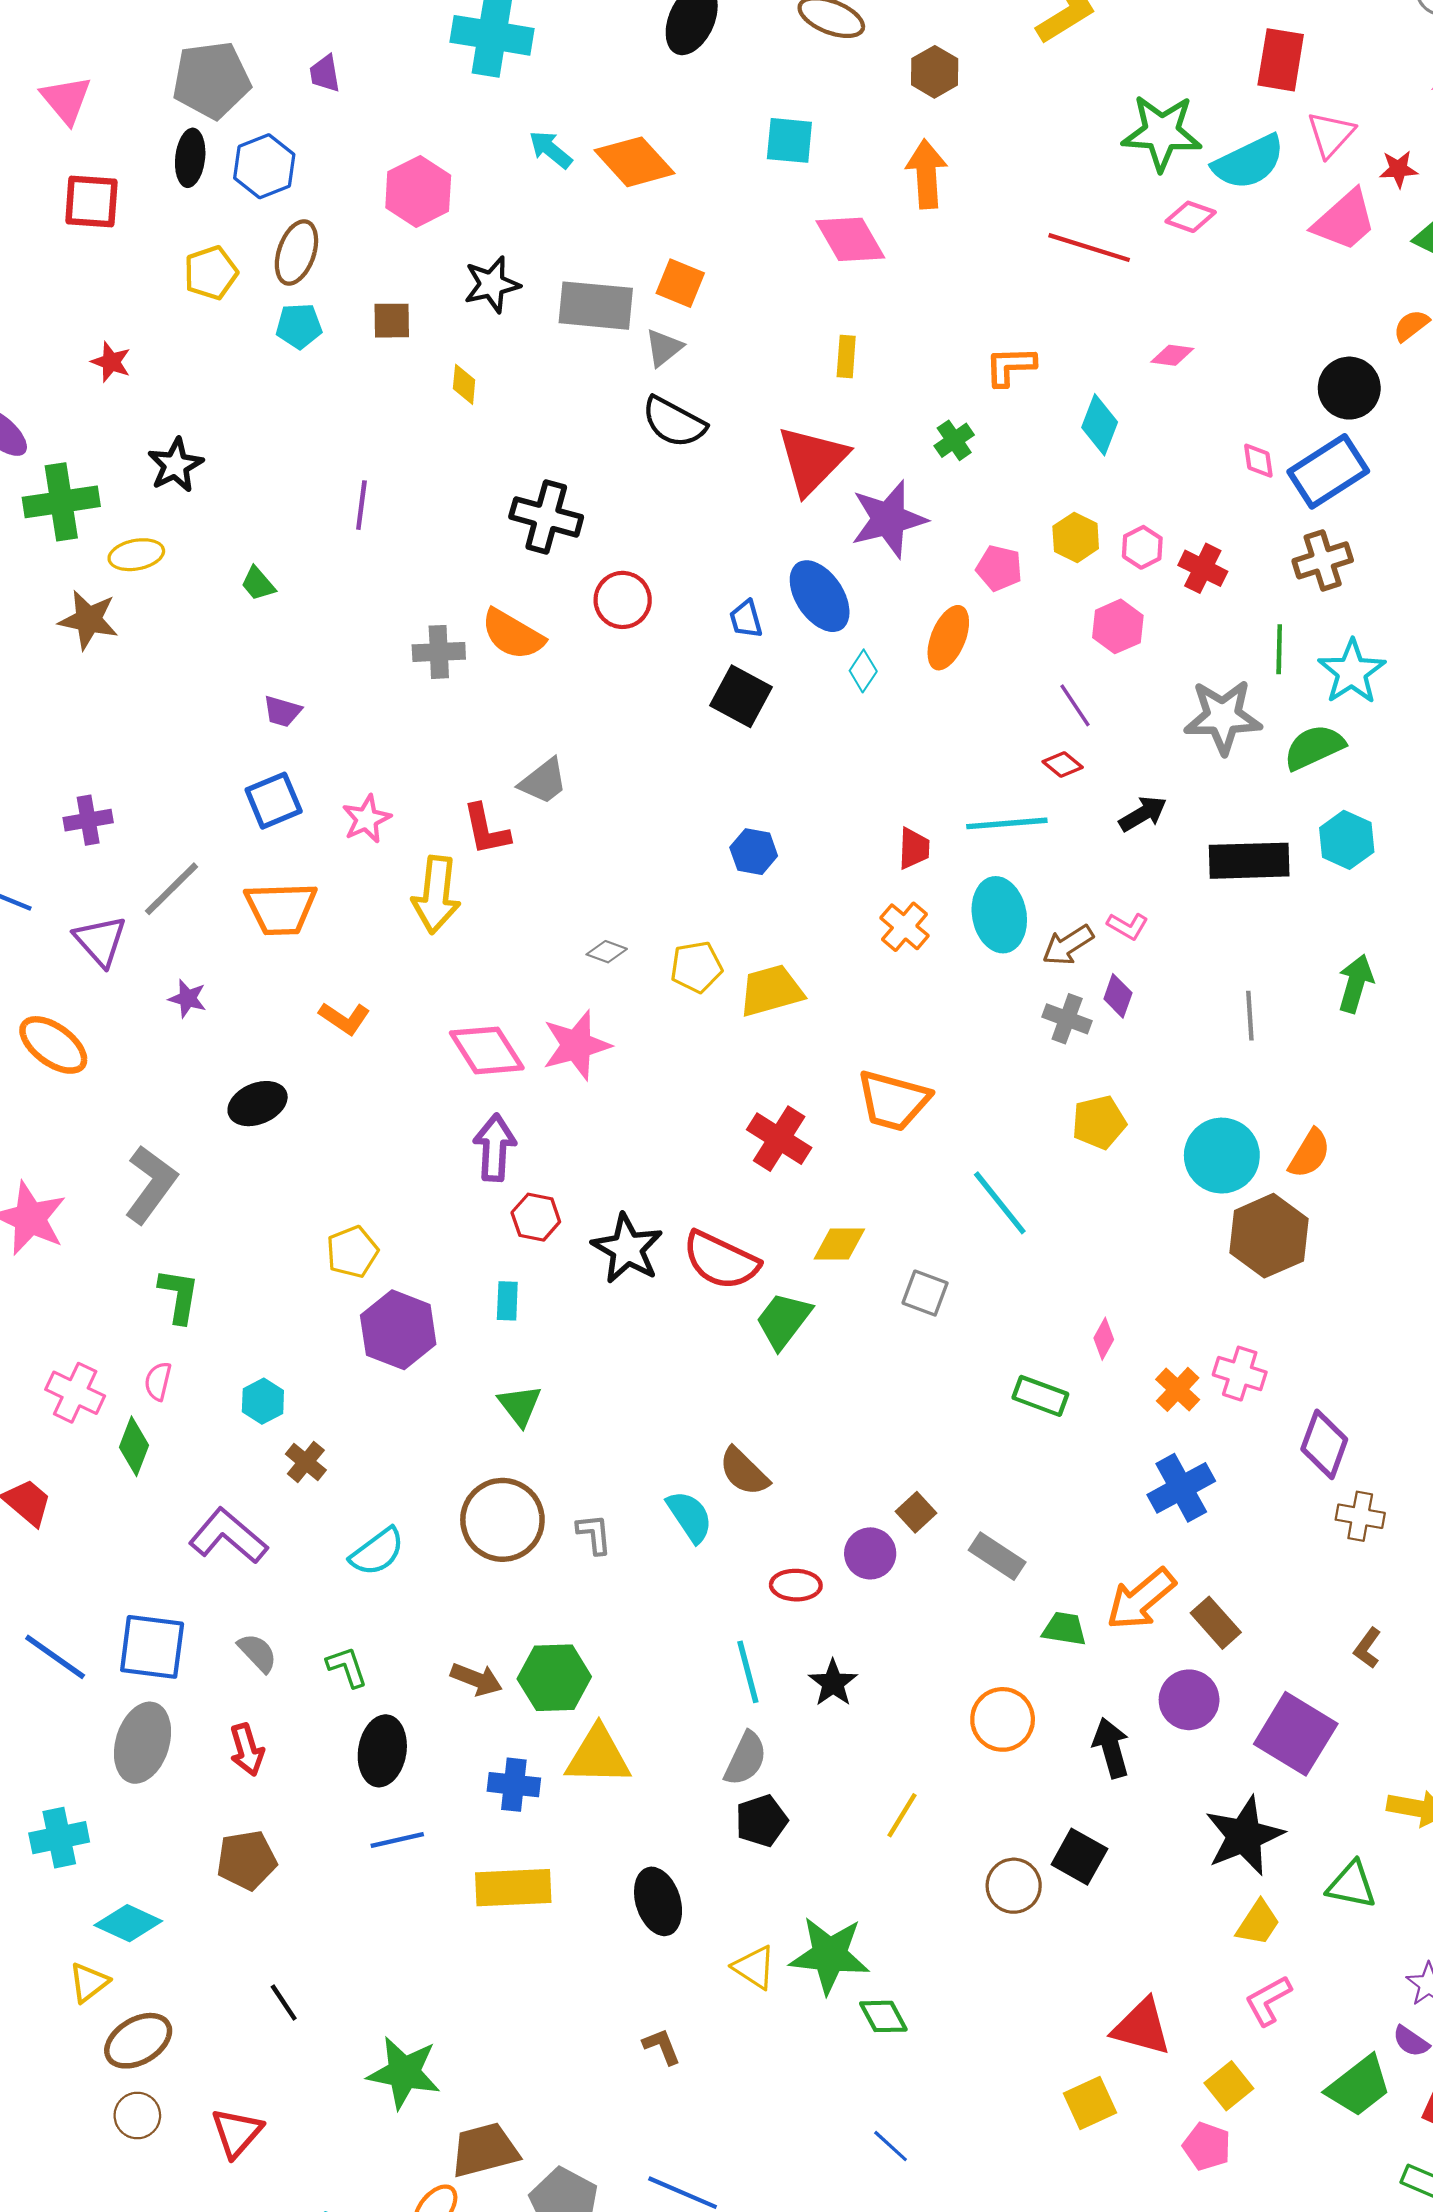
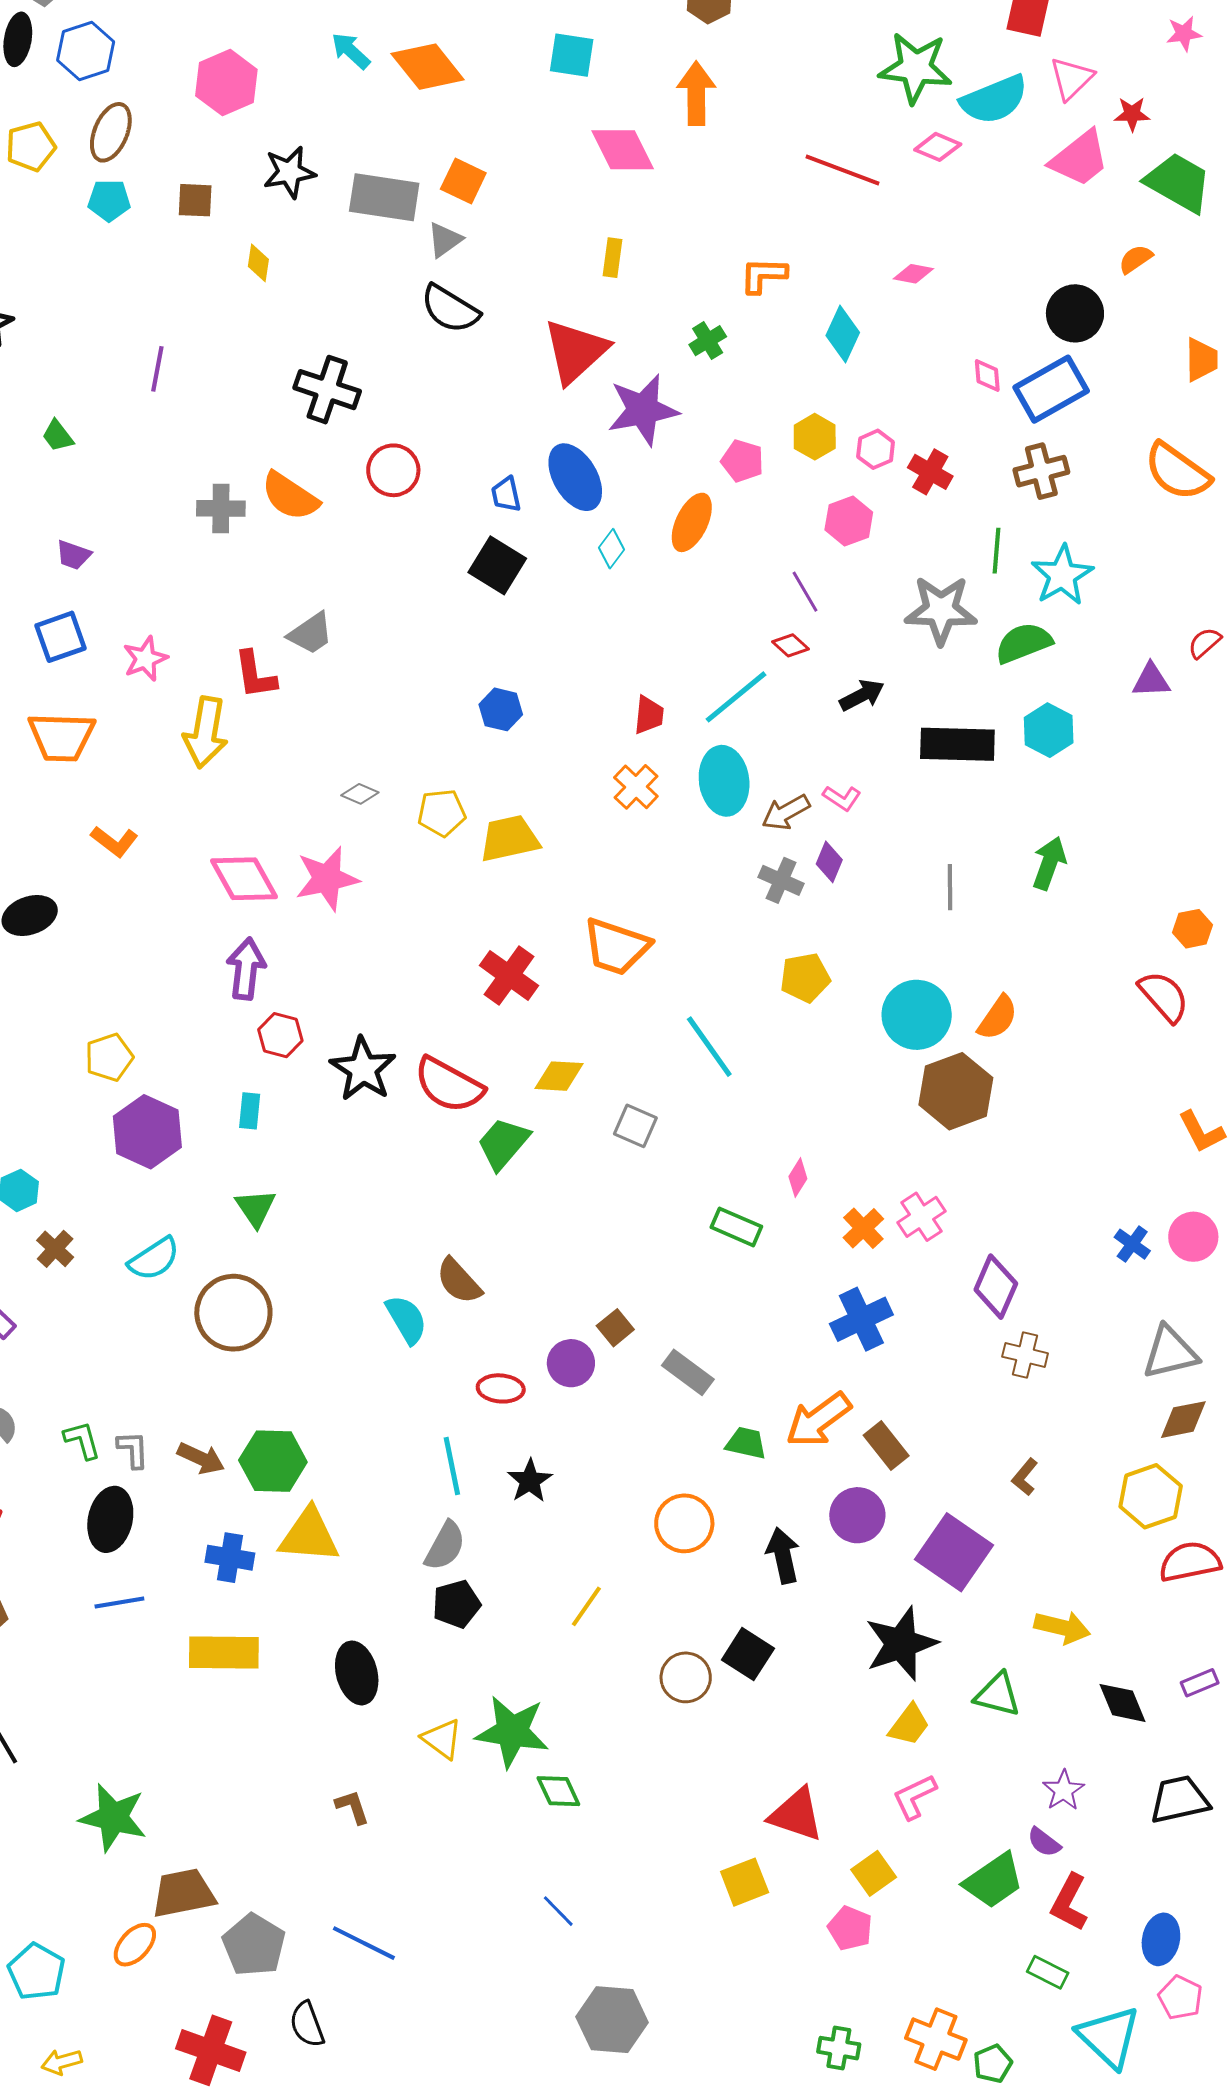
cyan line: (1007, 823) -> (736, 697), turned -38
pink cross: (1240, 1374) -> (922, 1217), turned 36
gray L-shape: (594, 1534) -> (133, 1450), moved
cyan semicircle: (377, 1552) -> (154, 1259), moved

